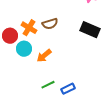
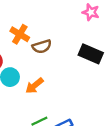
orange cross: (29, 28) -> (20, 34), moved

